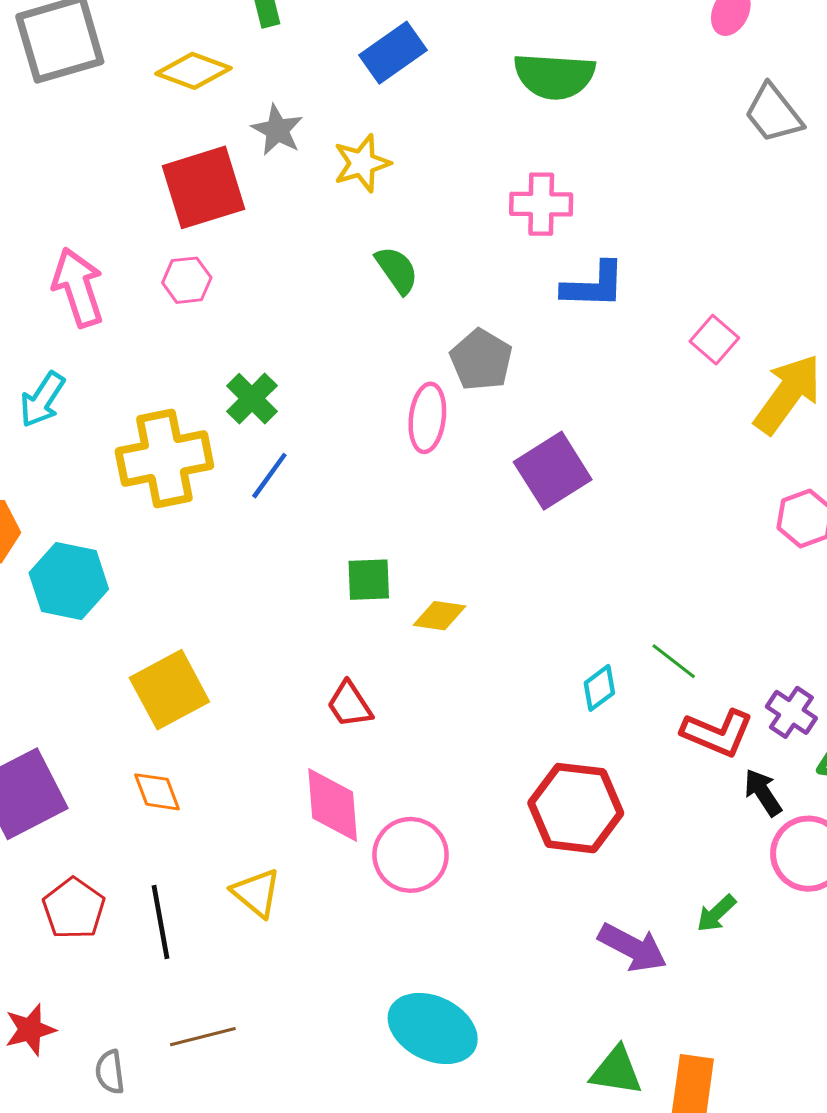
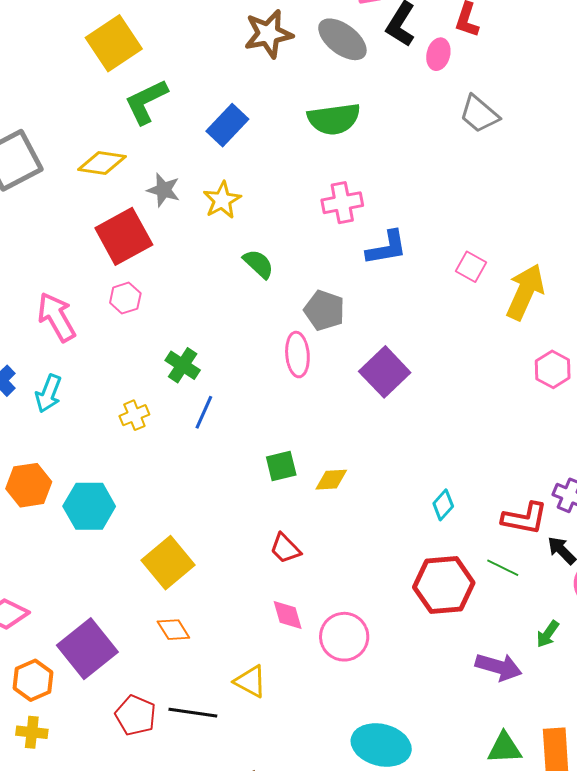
yellow cross: (164, 459) -> (134, 415), size x0.5
green line: (674, 661) -> (503, 568), moved
pink diamond: (333, 805) -> (288, 615), size x0.7
black line: (161, 922) -> (193, 713), turned -60

